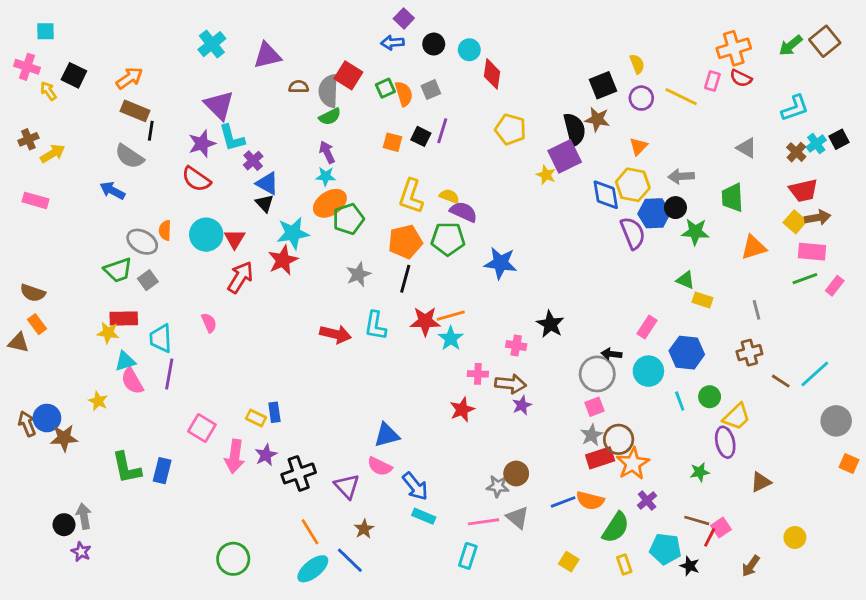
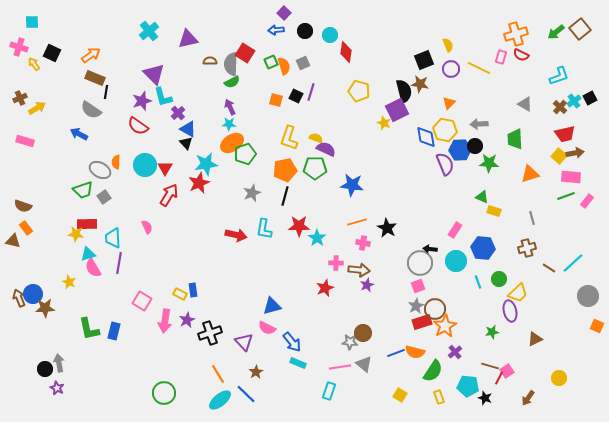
orange line: (451, 316) -> (357, 222), moved

